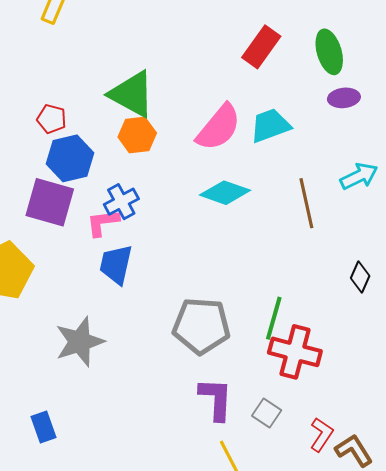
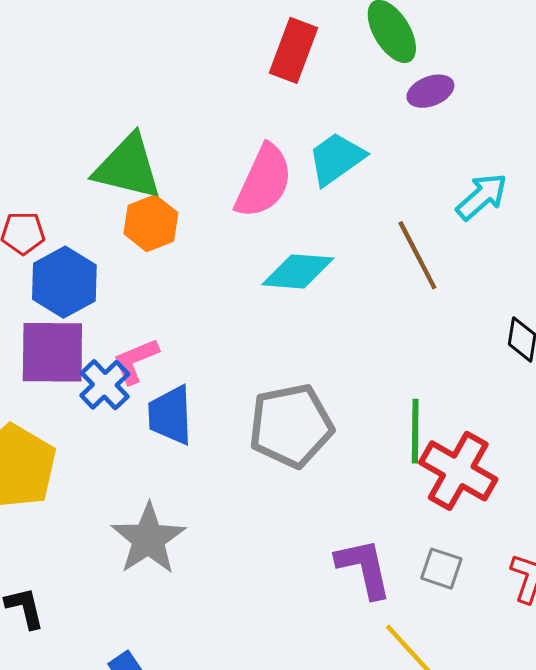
blue cross: (121, 202) -> (105, 385), moved
gray pentagon: (201, 326) -> (291, 426), moved
red cross: (295, 352) -> (458, 471), turned 30

